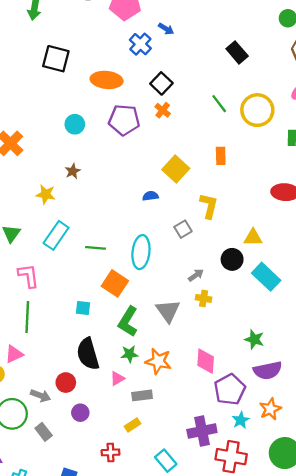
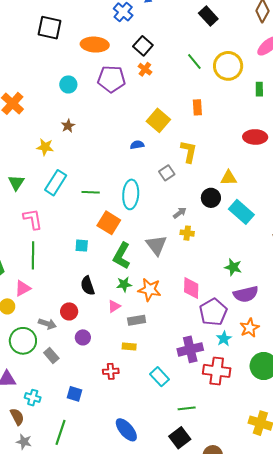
black semicircle: (88, 354) -> (88, 286), size x0.7
yellow rectangle: (132, 425) -> (129, 347), turned 40

